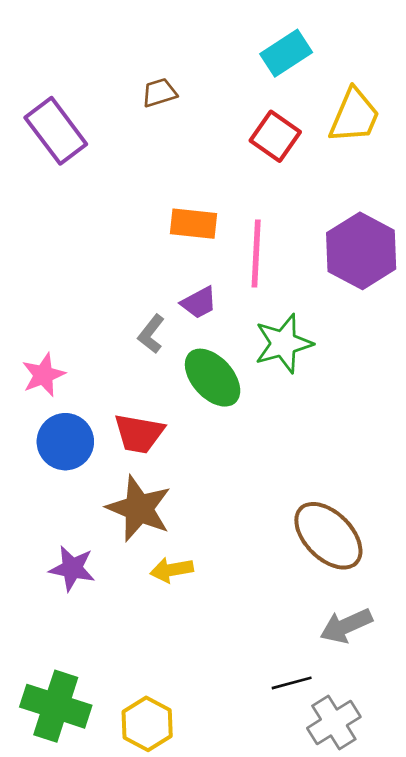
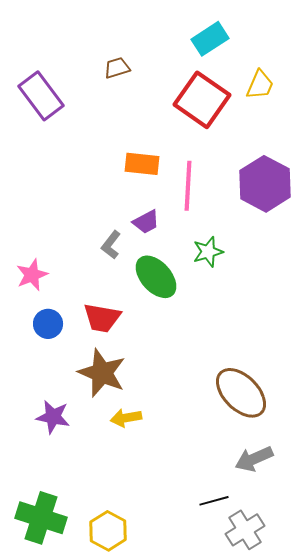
yellow trapezoid: (354, 116) -> (260, 85), size x0.7
red square: (275, 136) -> (202, 100), size x1.5
green star: (283, 344) -> (208, 252), size x0.7
blue circle: (65, 442) -> (48, 324), size x0.7

